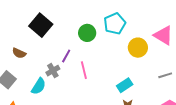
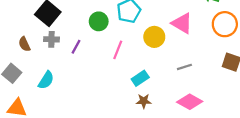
brown semicircle: (19, 53) -> (24, 44), turned 40
pink line: (84, 70) -> (118, 50), moved, turned 36
gray cross: (53, 71) -> (51, 39), moved, turned 32

